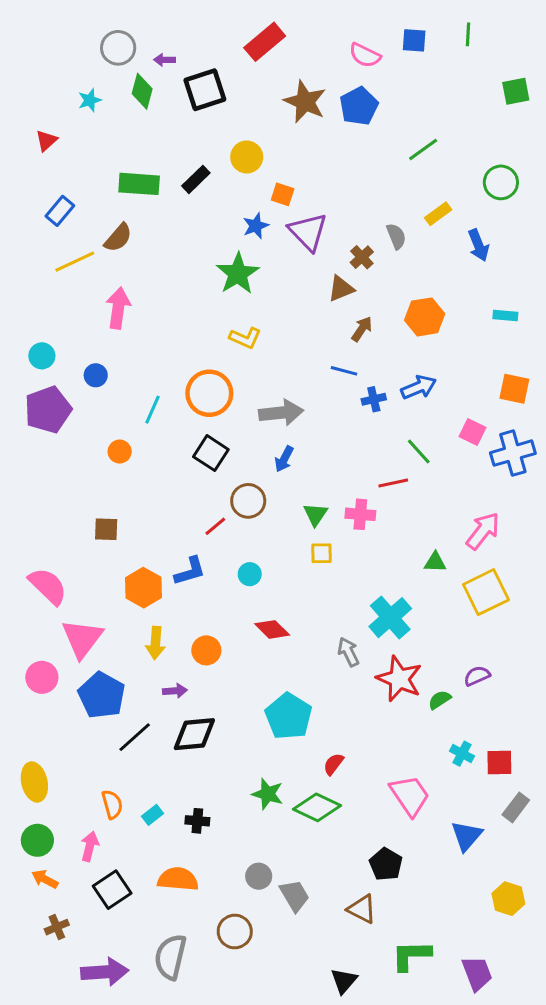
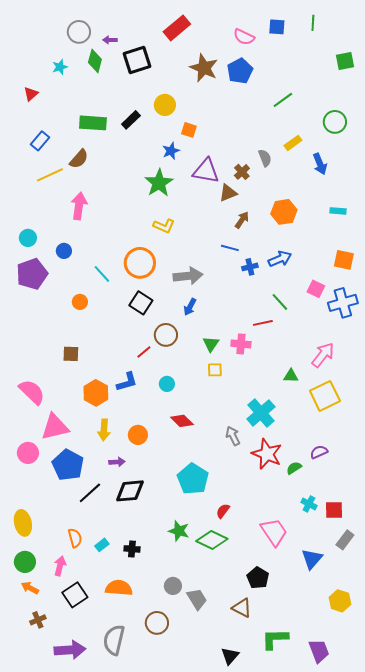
purple triangle: (308, 232) -> (206, 171), moved, turned -36
cyan line: (153, 410) -> (102, 274), turned -66
pink triangle: (82, 638) -> (55, 427), turned 40

